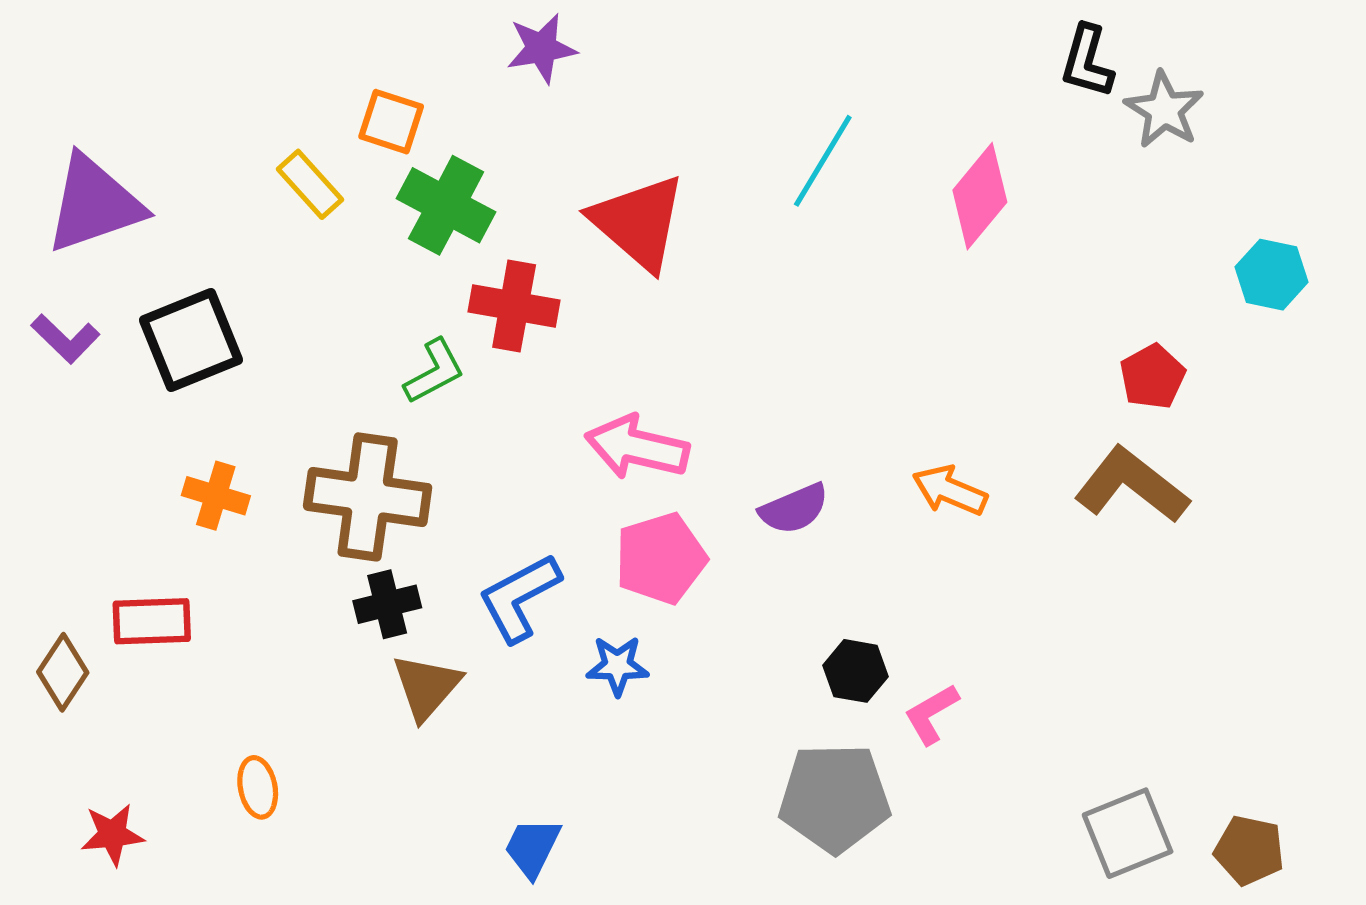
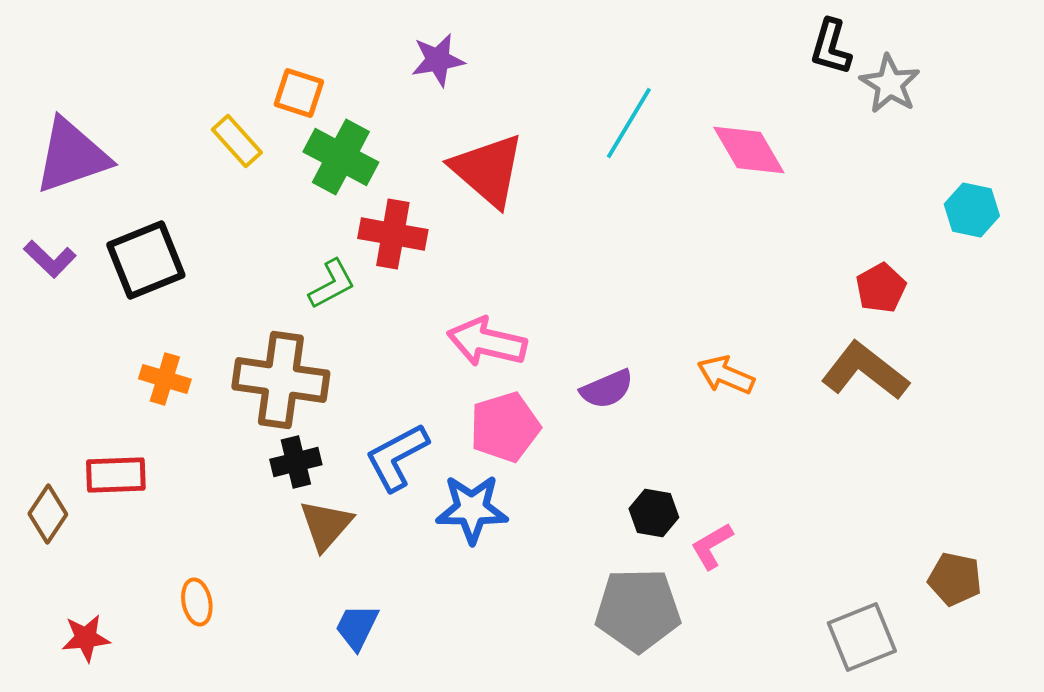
purple star: (542, 48) -> (438, 60), moved
pink diamond: (980, 196) -> (749, 150), turned -70
blue star: (617, 666) -> (472, 509), size x1.5
blue trapezoid: (532, 848) -> (357, 627), moved
brown pentagon: (1249, 850) -> (955, 579), moved

